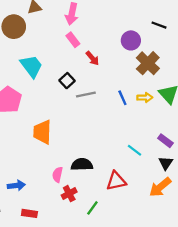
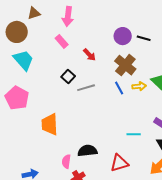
black line: (159, 25) -> (144, 38), moved
pink rectangle: (73, 40) -> (62, 41), moved
brown cross: (148, 63) -> (125, 65), moved
cyan trapezoid: (31, 66) -> (23, 60), moved
cyan line: (134, 150) -> (134, 134), turned -32

